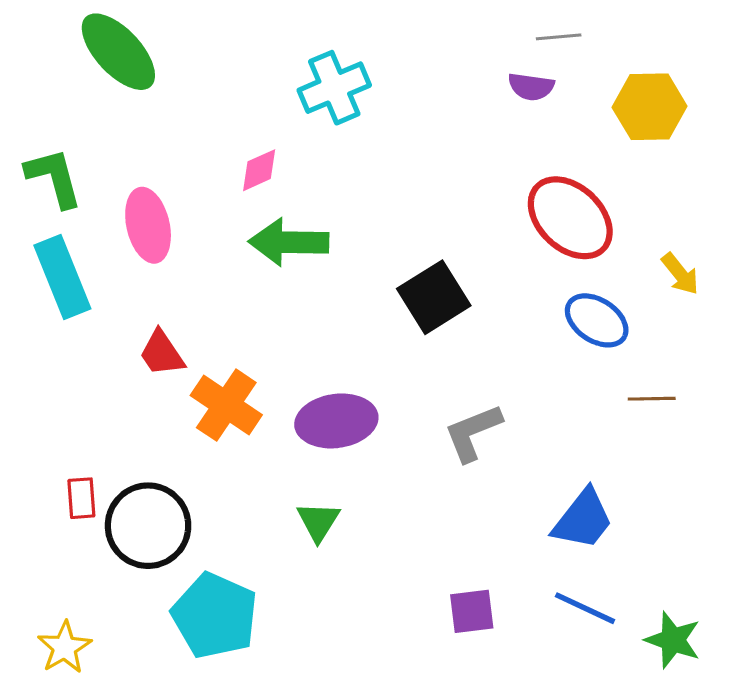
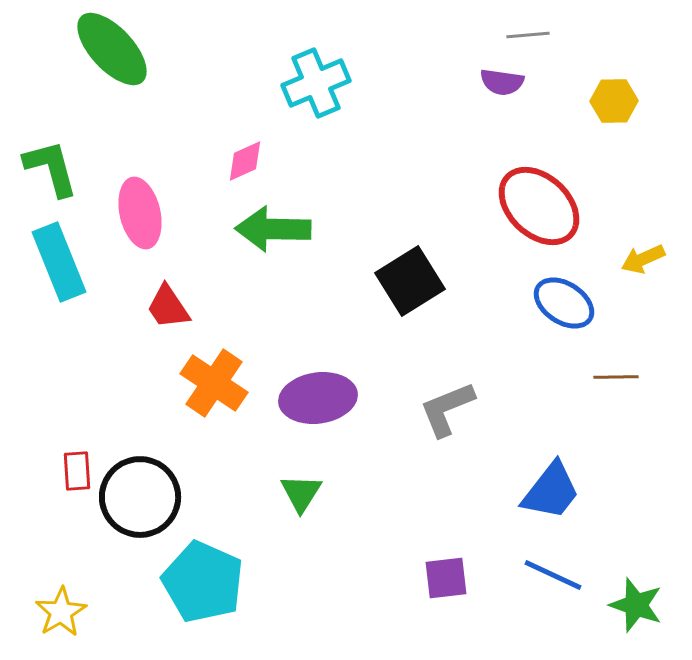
yellow hexagon: (650, 107) -> (614, 101), size x0.7
yellow arrow: (680, 274) -> (643, 259), turned 105
red trapezoid: (162, 353) -> (168, 307), moved

